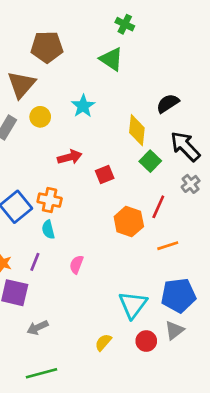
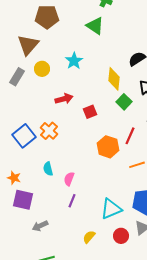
orange cross: (50, 200) -> (49, 131), turned 30
cyan semicircle: (48, 230) -> (48, 169), moved
purple line: (35, 262) -> (72, 201), moved
cyan triangle: (133, 305) -> (111, 209), turned 30

